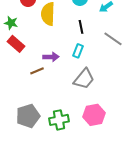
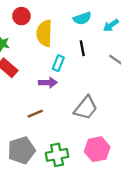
cyan rectangle: (78, 51) -> (58, 63), moved
brown line: (37, 71) -> (35, 114), moved

